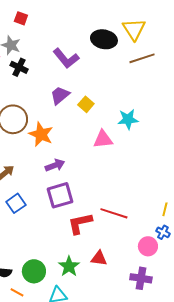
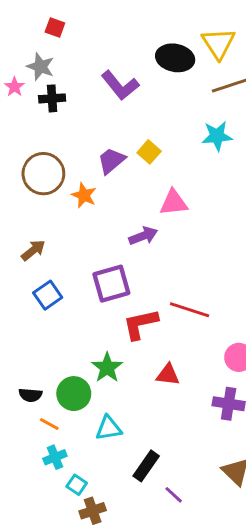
black cross: (19, 67) -> (52, 98), turned -30
purple trapezoid: (60, 95) -> (111, 161), moved
cyan star: (128, 119) -> (217, 136), moved
orange star: (41, 134) -> (84, 195), size x0.7
purple arrow: (55, 165) -> (143, 236), moved
green star: (69, 266) -> (107, 368), moved

